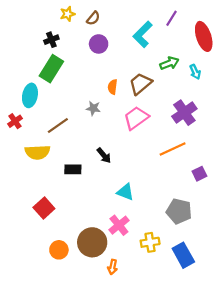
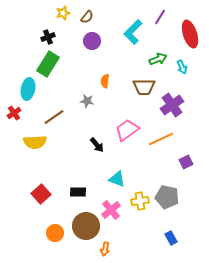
brown trapezoid: (140, 84) -> (144, 87), moved, turned -140
pink trapezoid: (136, 118) -> (127, 130), moved
black rectangle: (73, 169) -> (78, 192), moved
yellow cross: (150, 242) -> (140, 201), moved
blue rectangle: (183, 255) -> (171, 238), size x0.6

